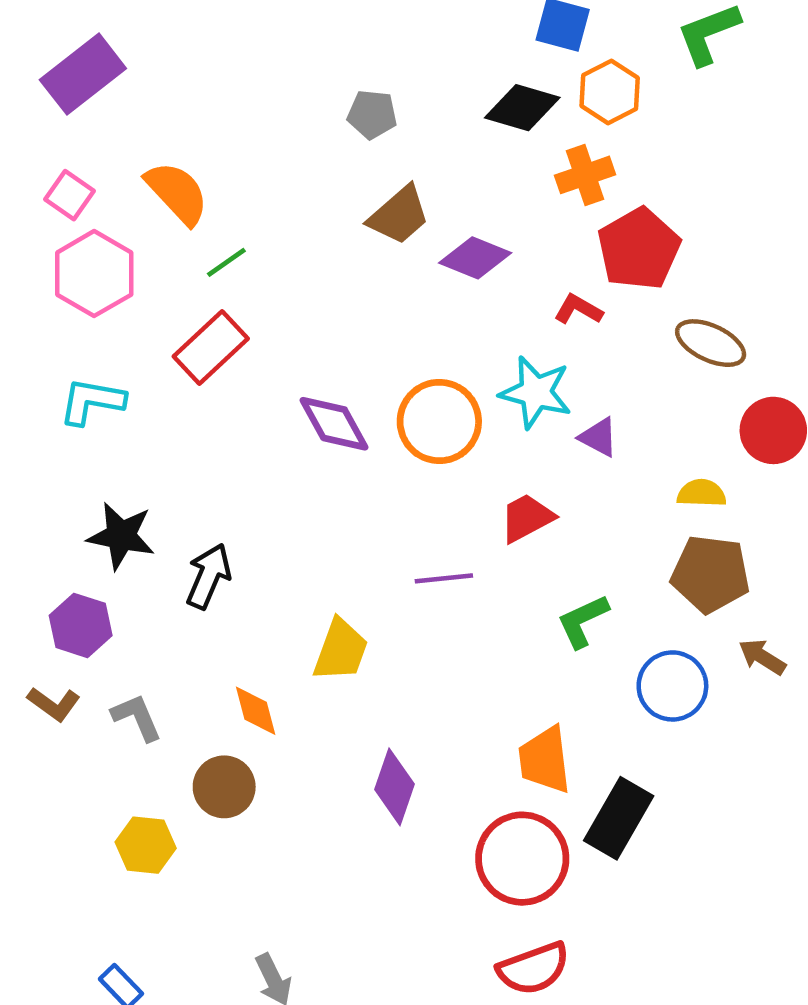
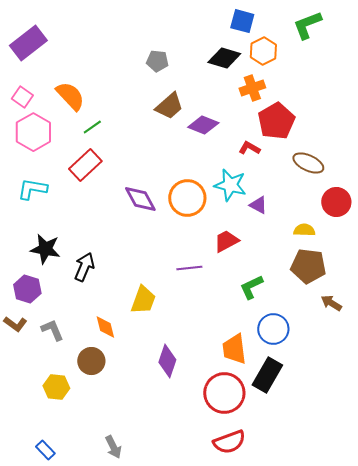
blue circle: (672, 686) -> (273, 329), moved

